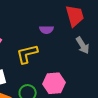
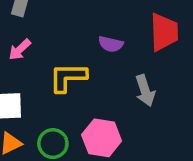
gray arrow: (83, 45) -> (145, 91), moved

